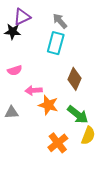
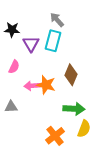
purple triangle: (22, 17) -> (31, 44), moved, turned -36
pink semicircle: (15, 70) -> (14, 67), turned -48
orange star: (48, 105) -> (46, 85), moved
green arrow: (78, 115) -> (74, 109), turned -35

